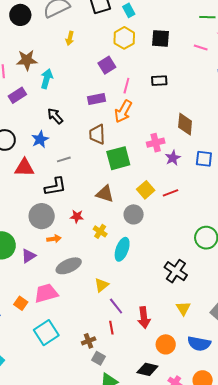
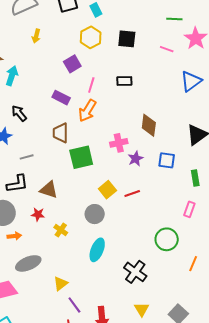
purple rectangle: (96, 99) -> (61, 98), turned 36
brown triangle: (105, 194) -> (49, 190), moved
cyan ellipse: (122, 249) -> (97, 250), moved

